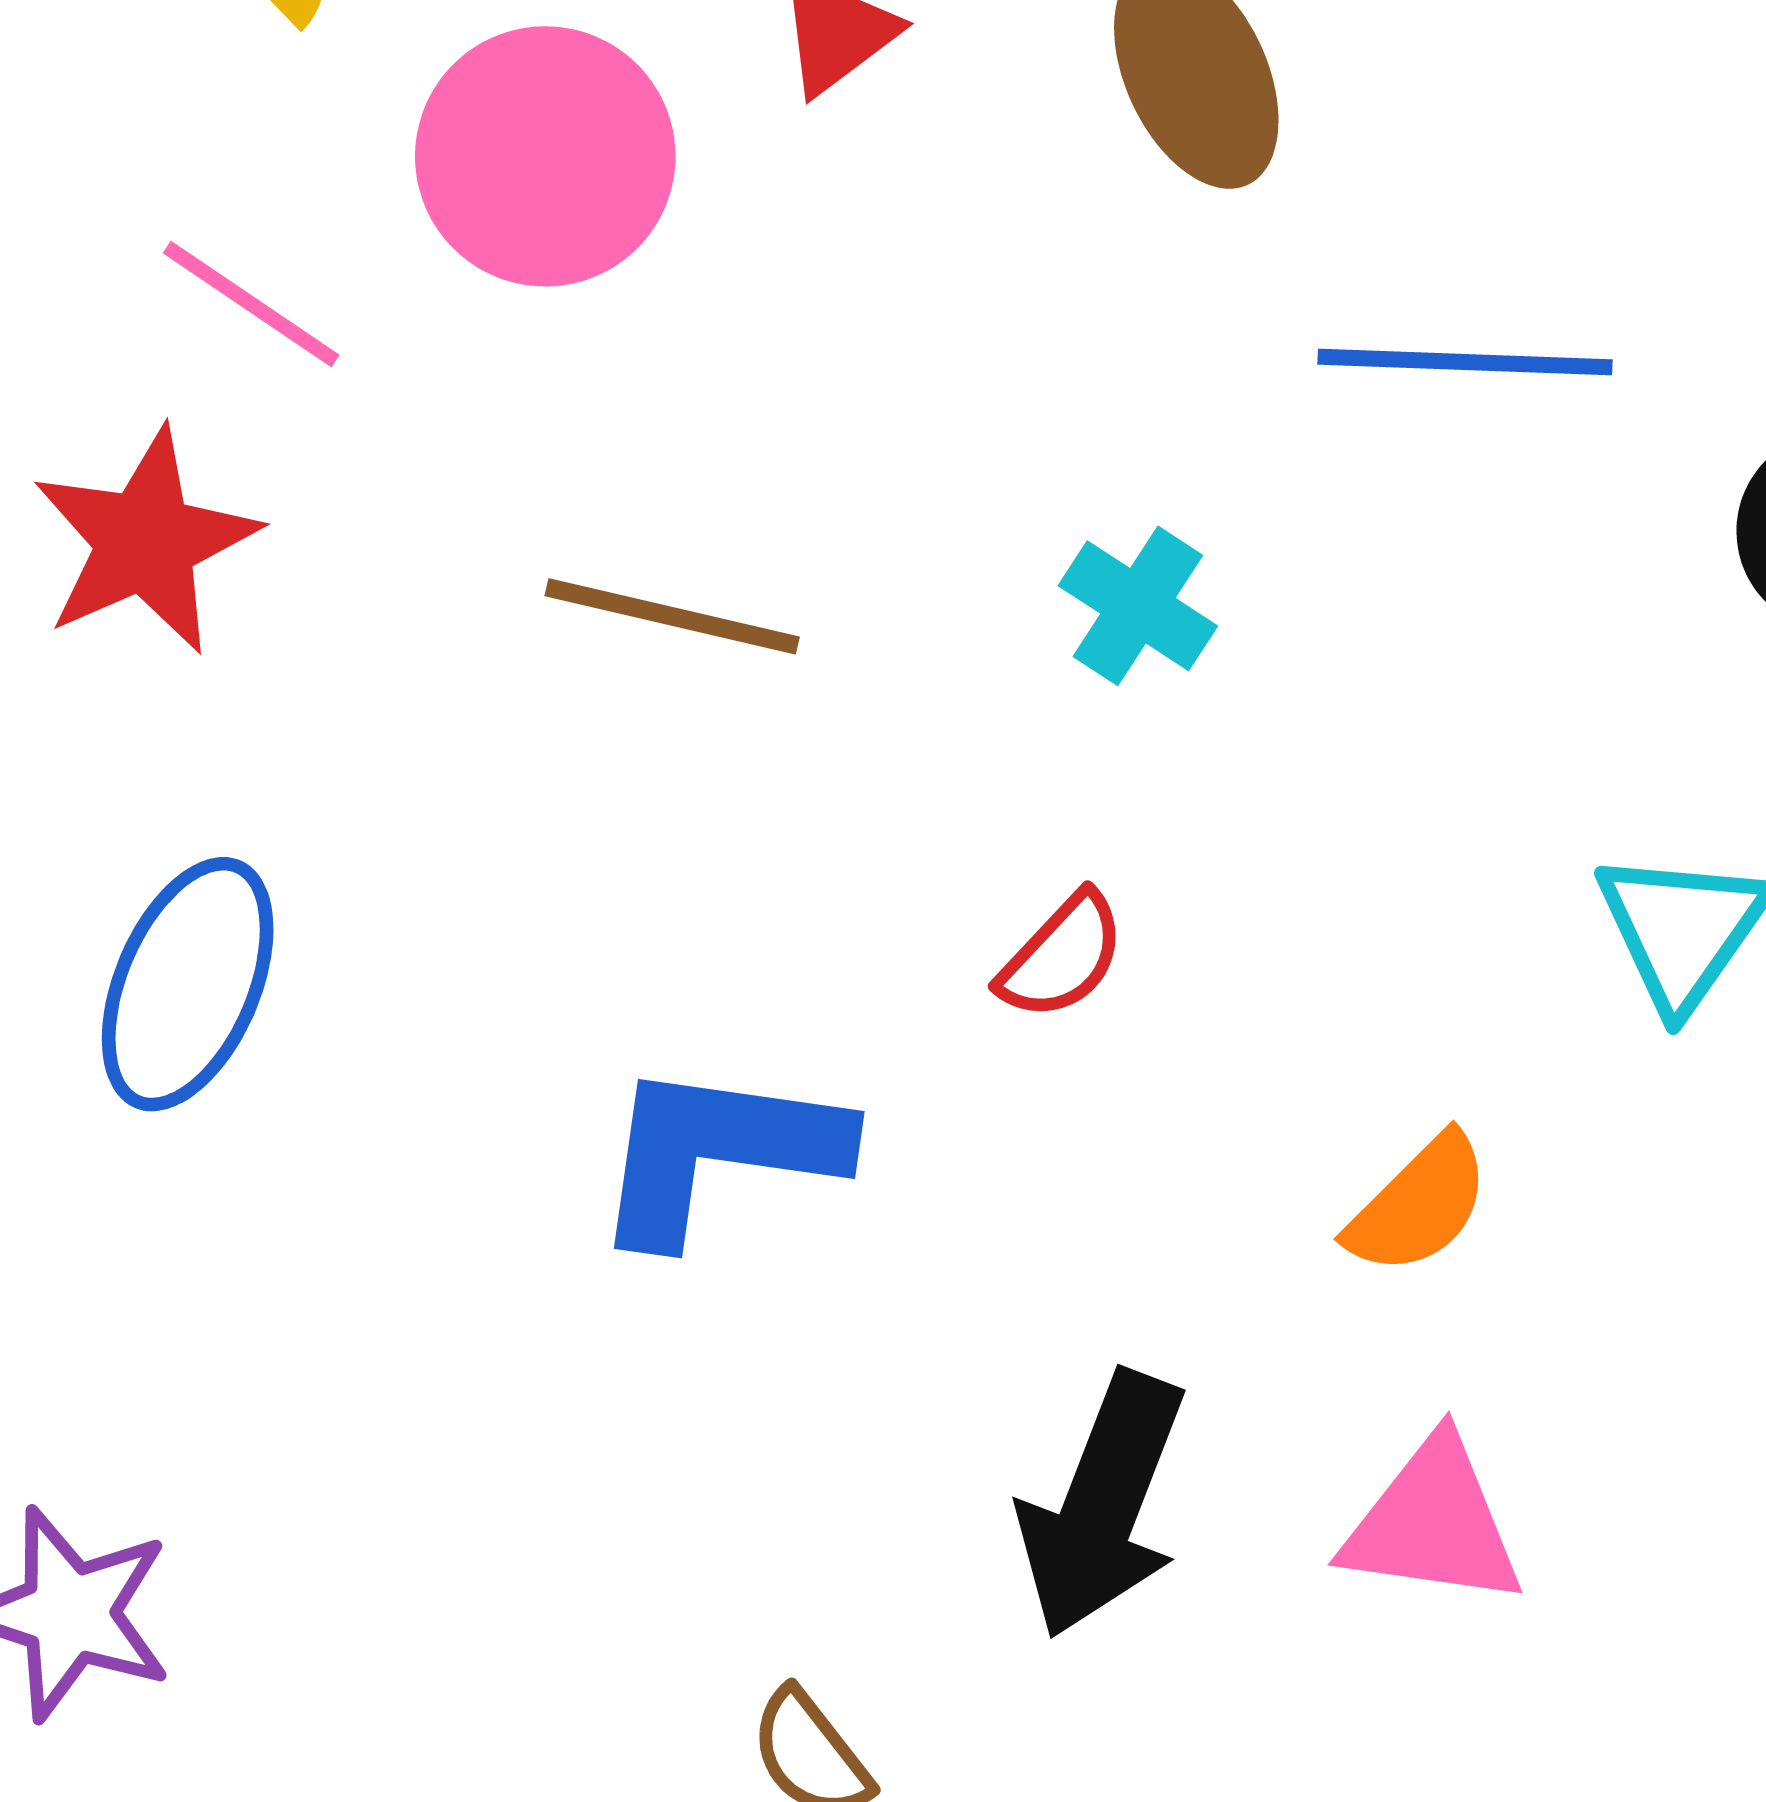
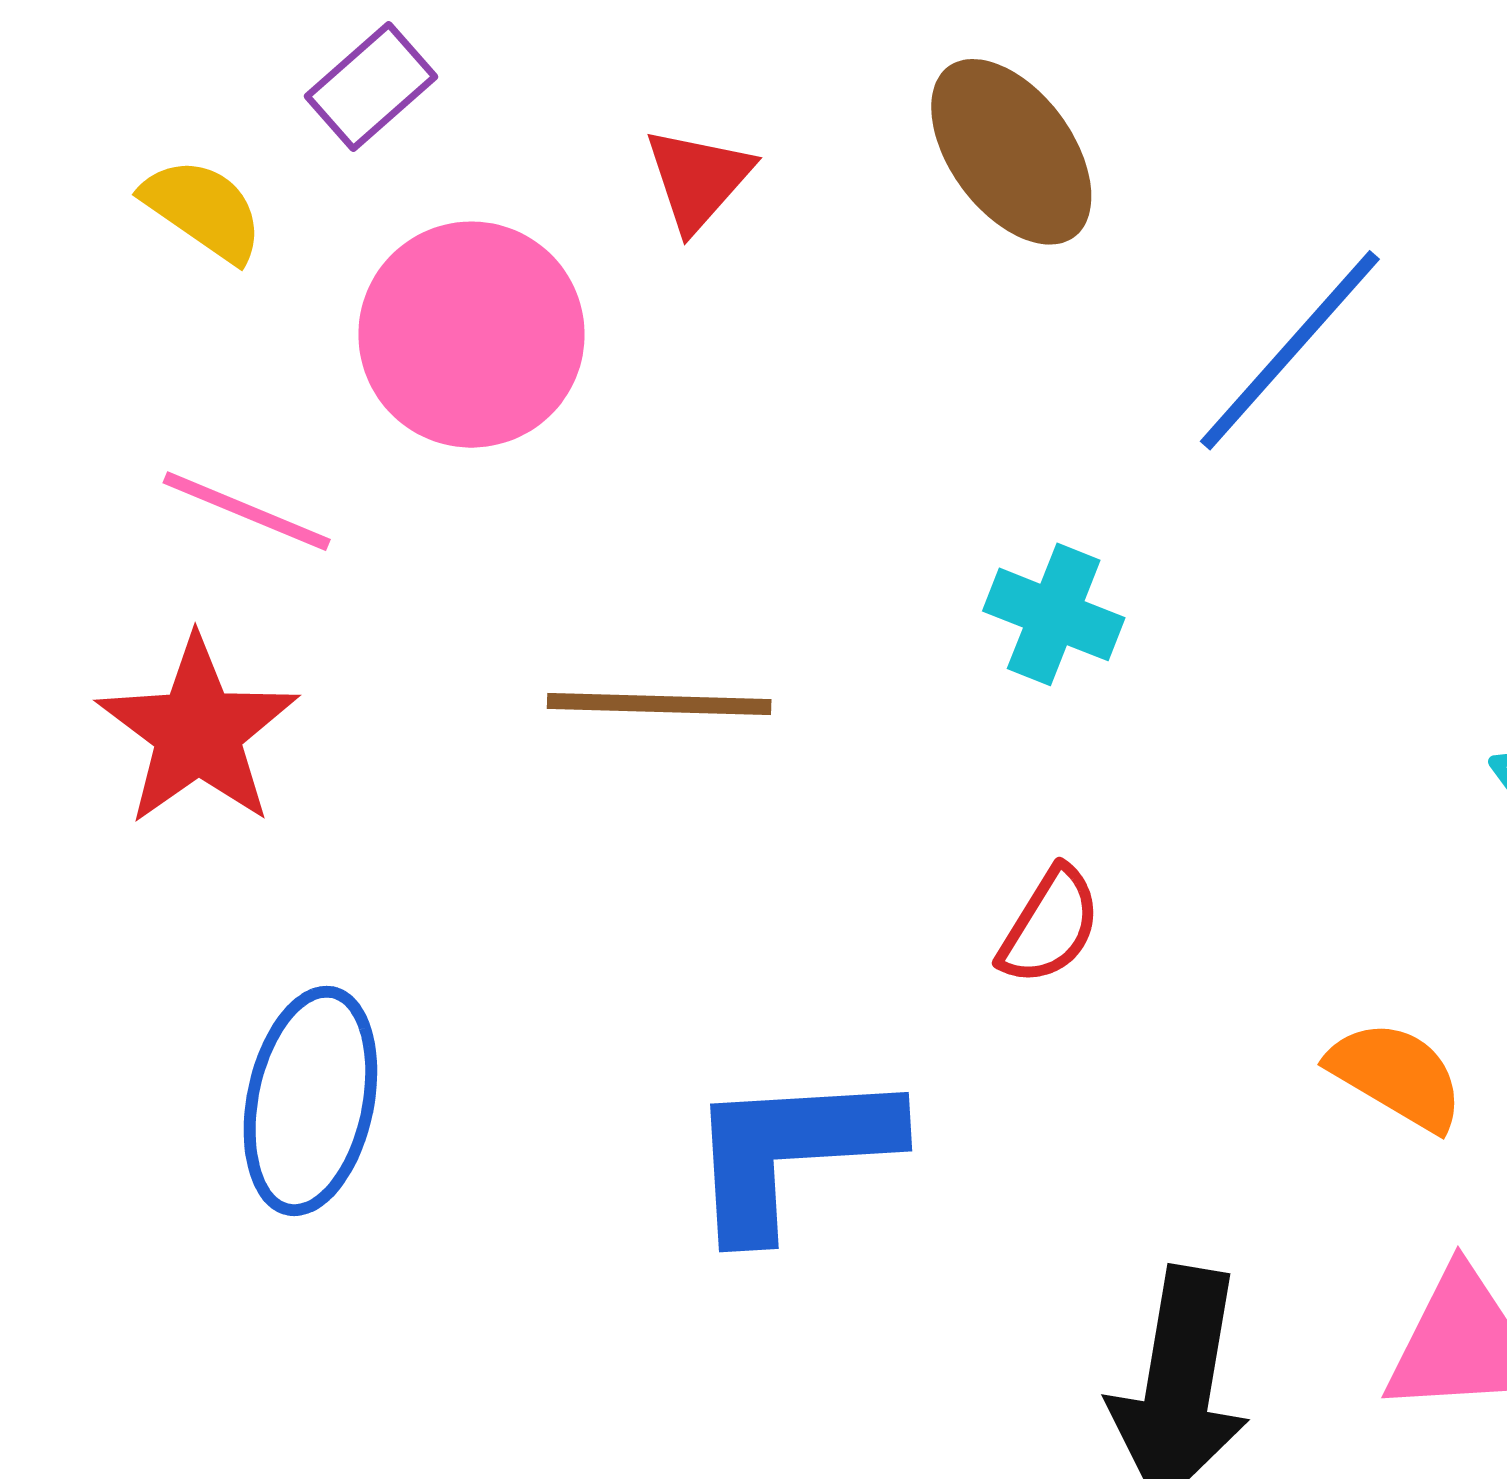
blue line: (1465, 362) -> (1290, 350), turned -39
orange semicircle: (1419, 1205) -> (1396, 1075), turned -93

